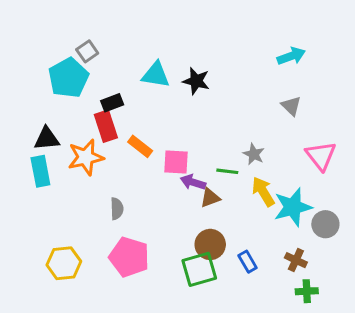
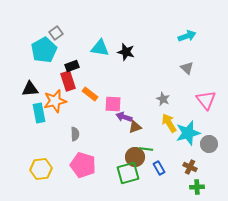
cyan rectangle: (40, 171) -> (39, 113), moved
green line: (227, 171) -> (146, 149), moved

